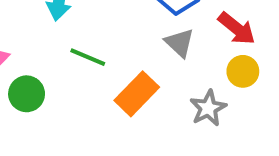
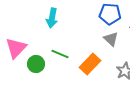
green line: (88, 57) -> (60, 54), moved

